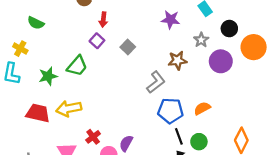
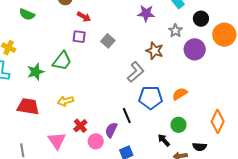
red arrow: (103, 20) -> (84, 17), turned -64
green semicircle: (36, 23) -> (27, 14), moved
purple square: (97, 41) -> (79, 37), turned -32
brown star: (177, 60) -> (155, 51), turned 30
yellow arrow: (69, 108) -> (65, 101), moved, size x0.7
black line: (179, 136) -> (127, 116), moved

